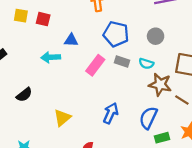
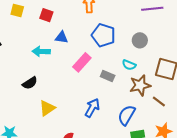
red square: (43, 19) -> (46, 15), moved
gray rectangle: (122, 62) -> (108, 76), moved
brown star: (160, 85) -> (140, 85), turned -30
black semicircle: (24, 95) -> (30, 83), moved

